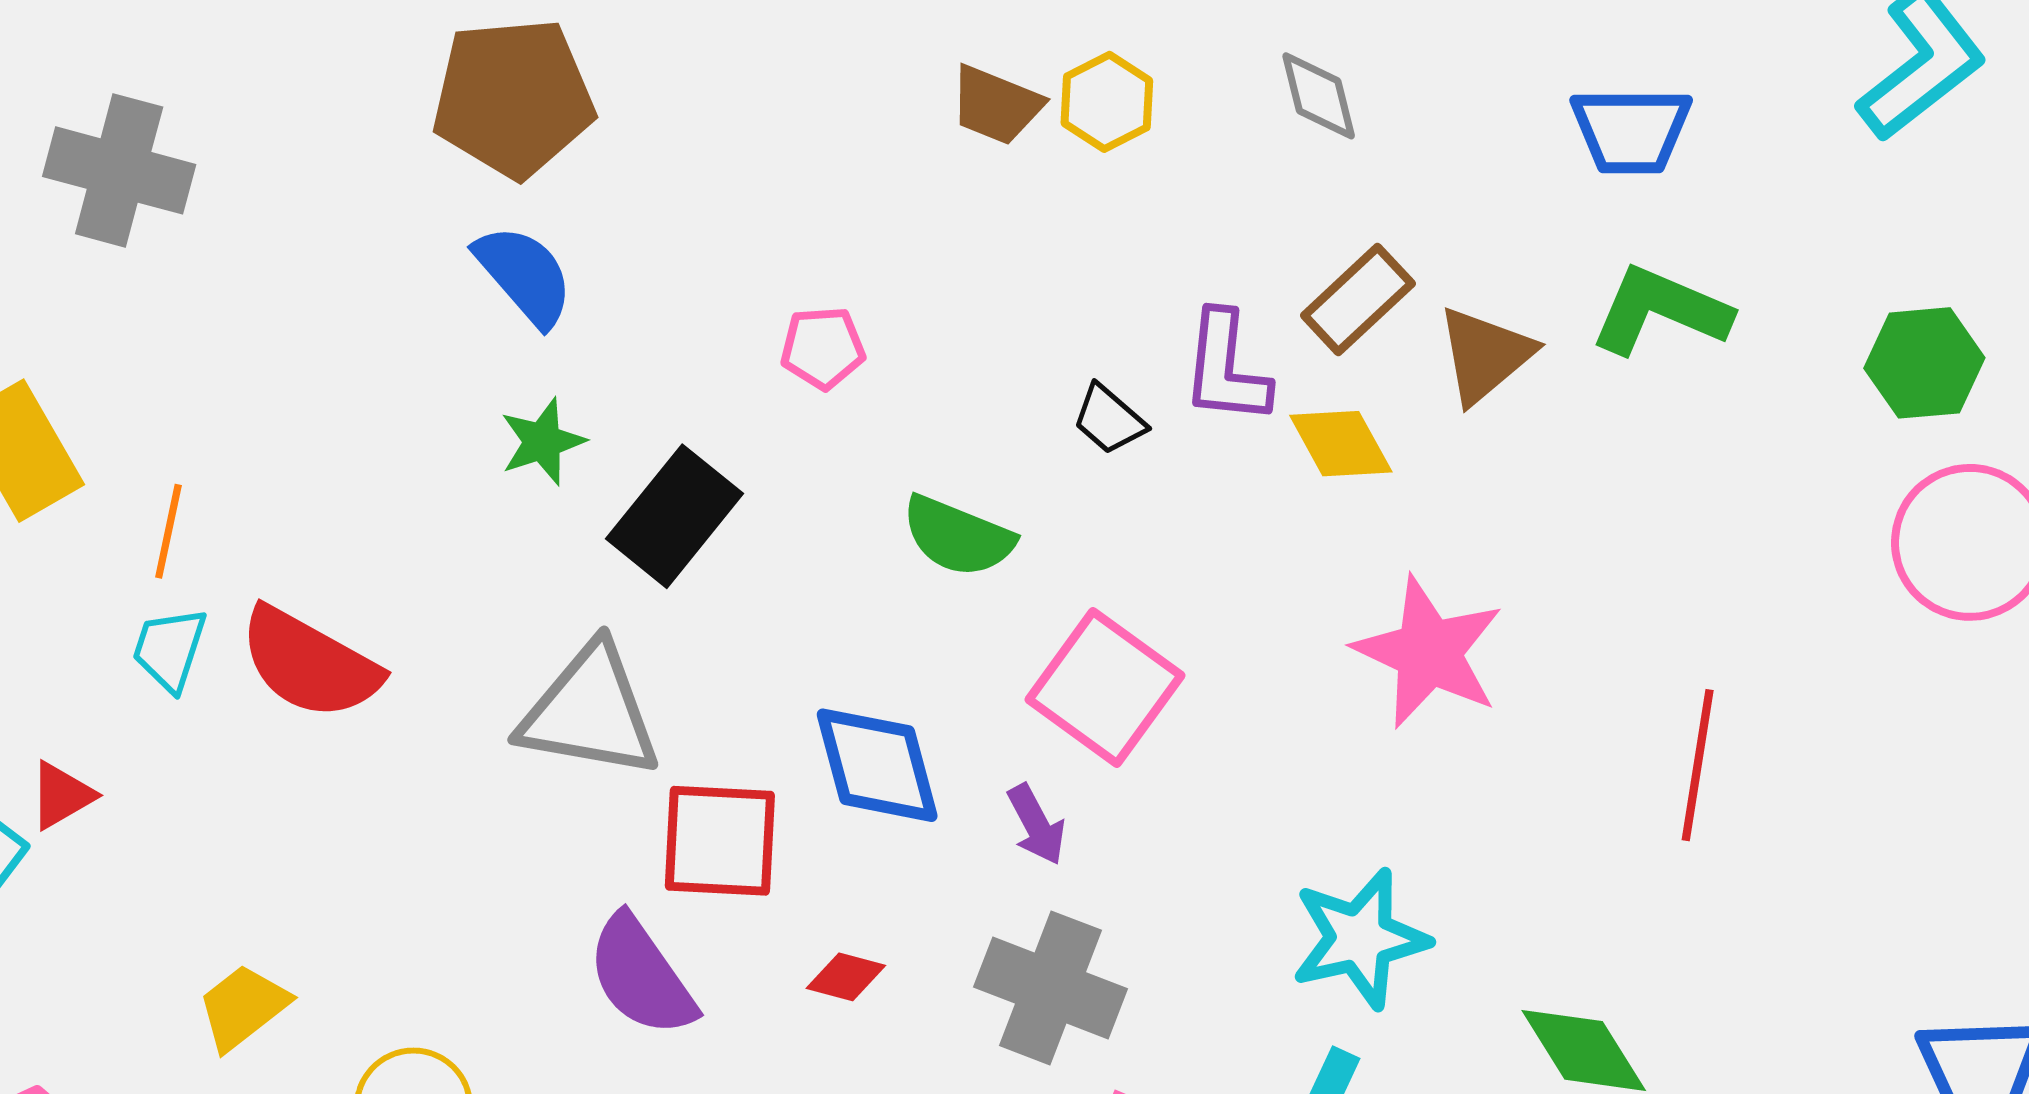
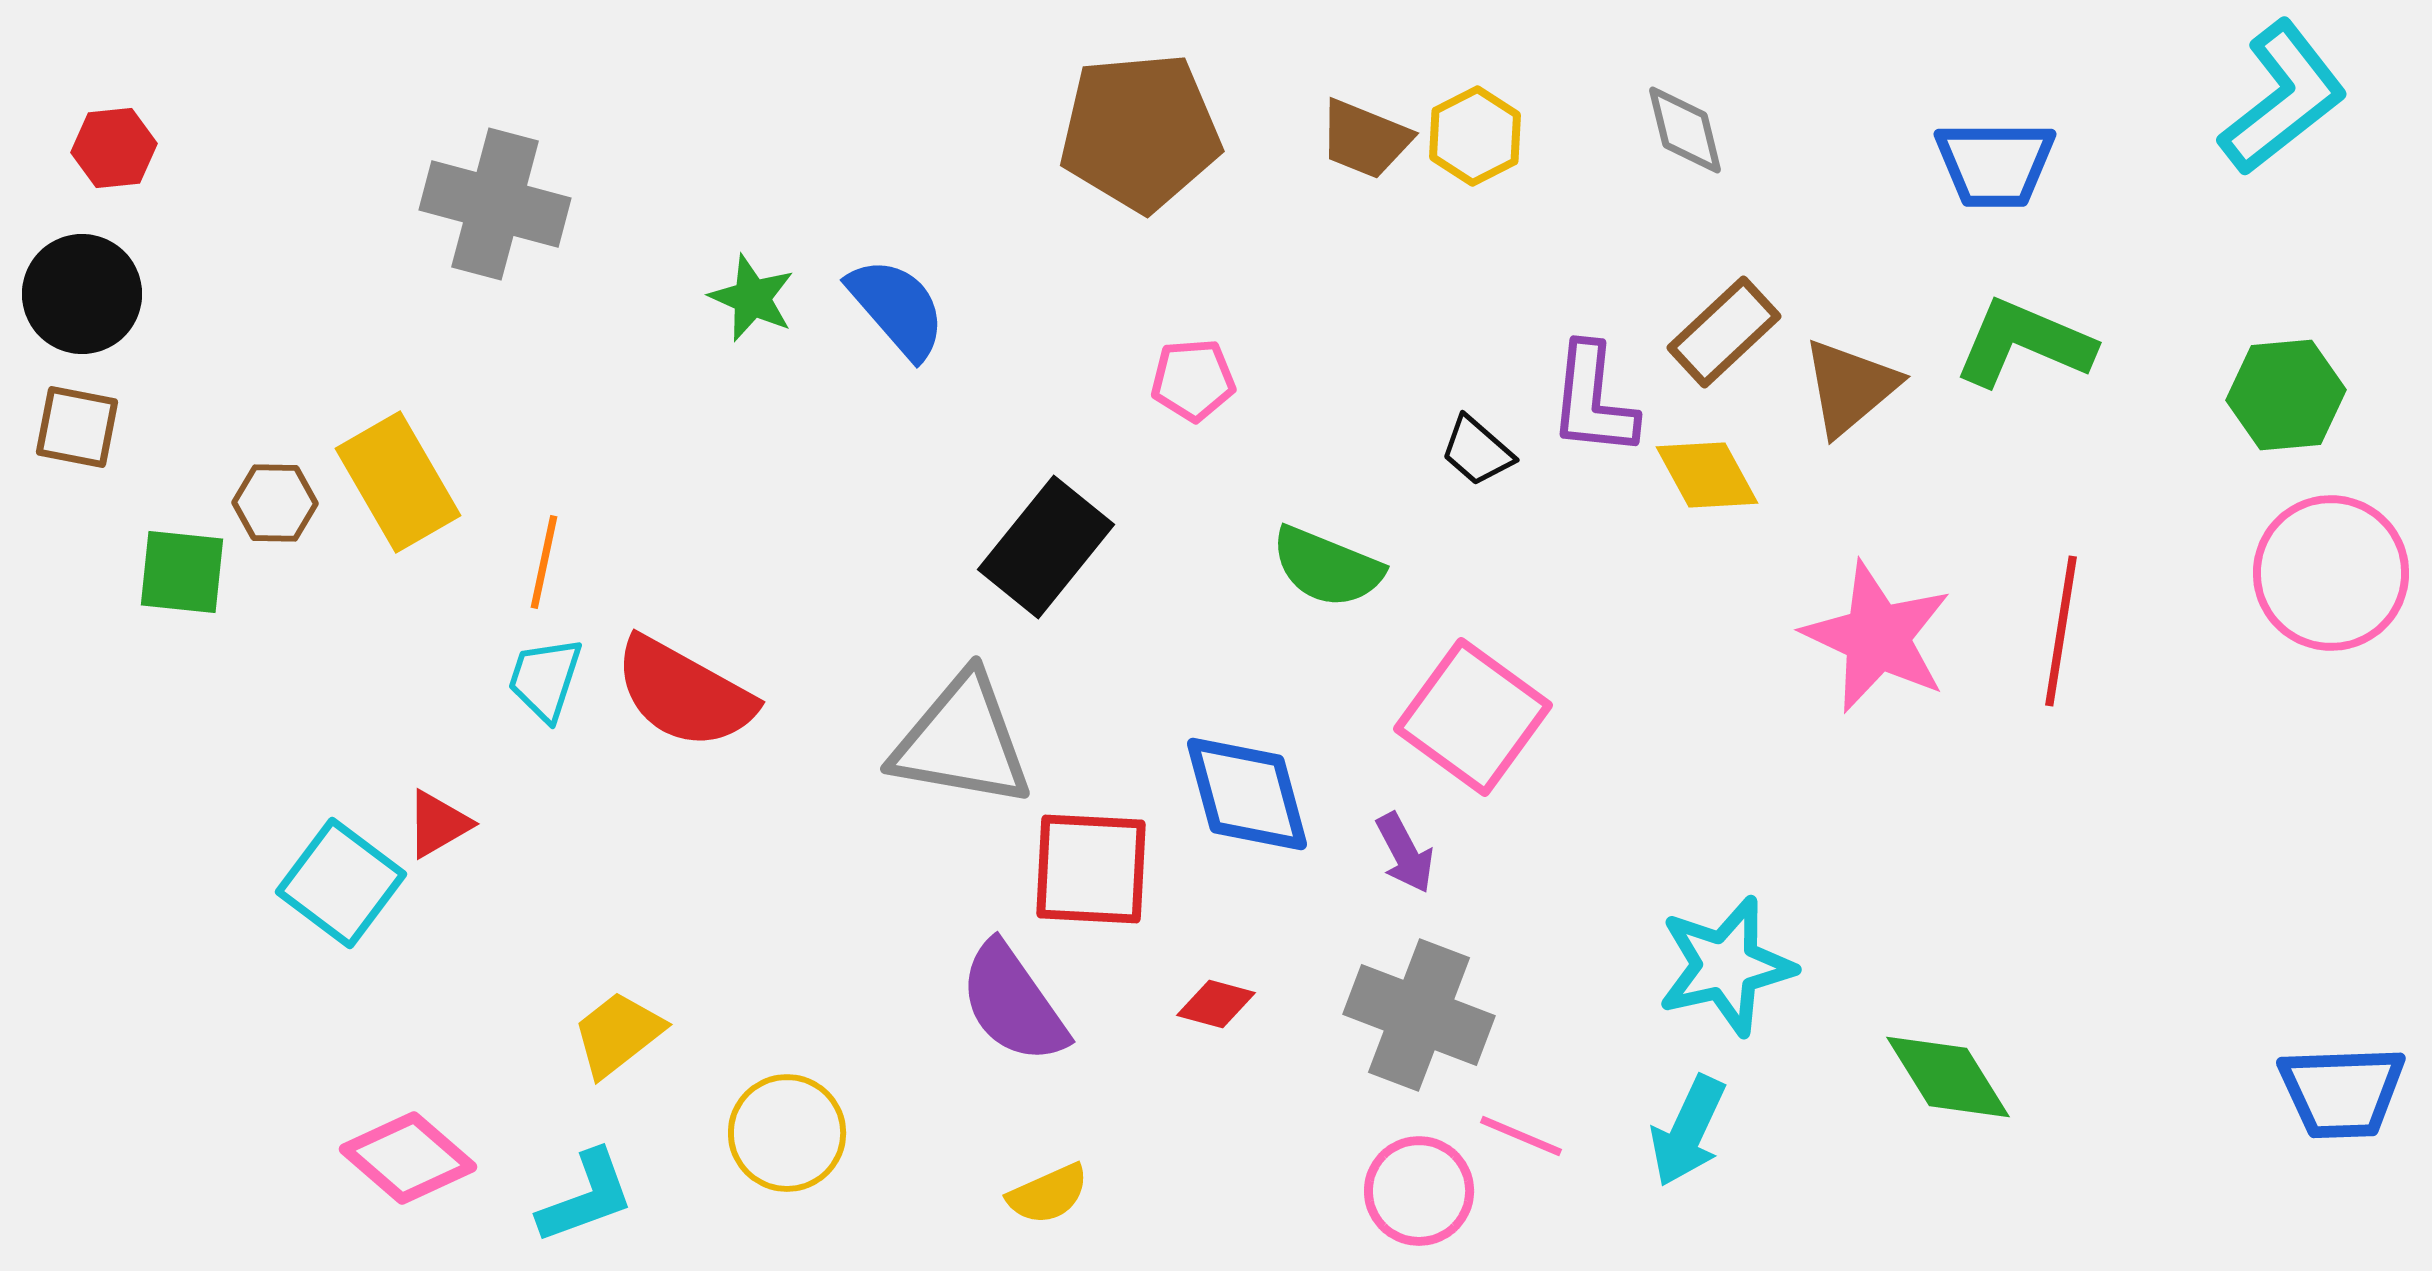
brown pentagon: (513, 98) -> (1140, 132), moved
green star: (542, 442) -> (752, 298), moved, turned -30
pink star: (1428, 652) -> (1877, 637), moved
red line: (1698, 765) -> (2061, 631), moved

